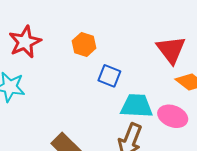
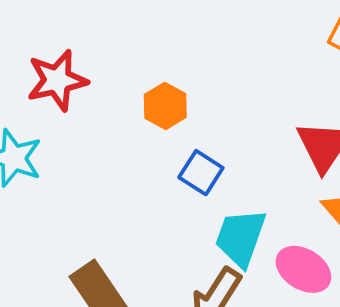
cyan trapezoid: (137, 106) -> (240, 238), turned -84

